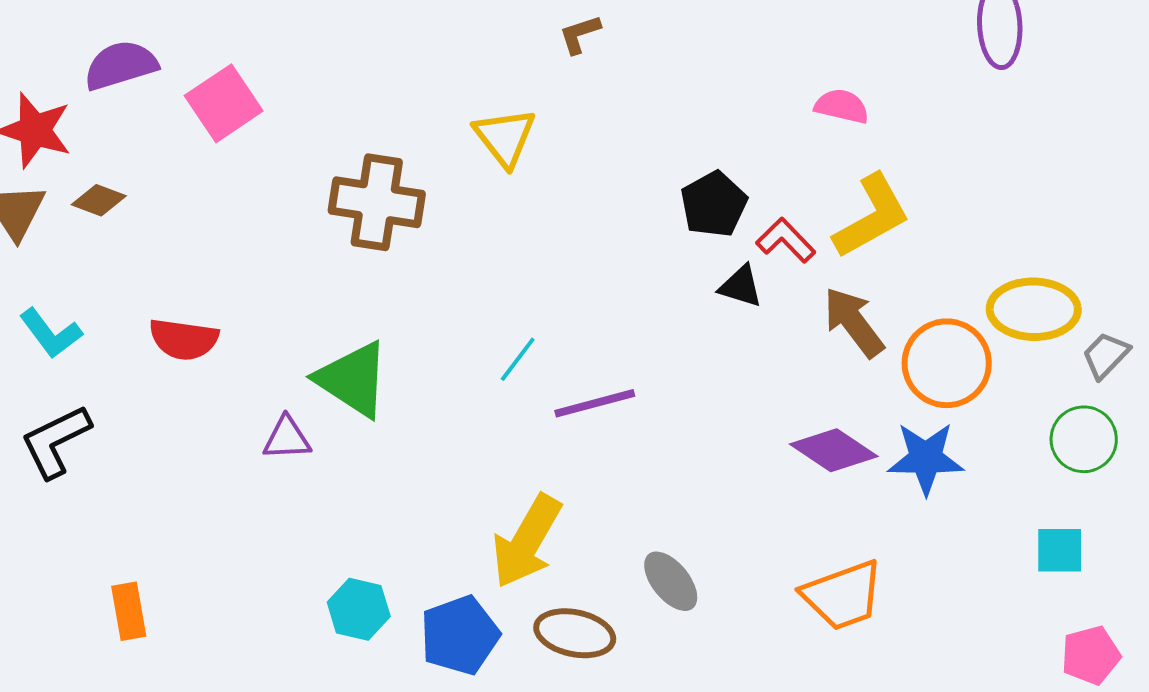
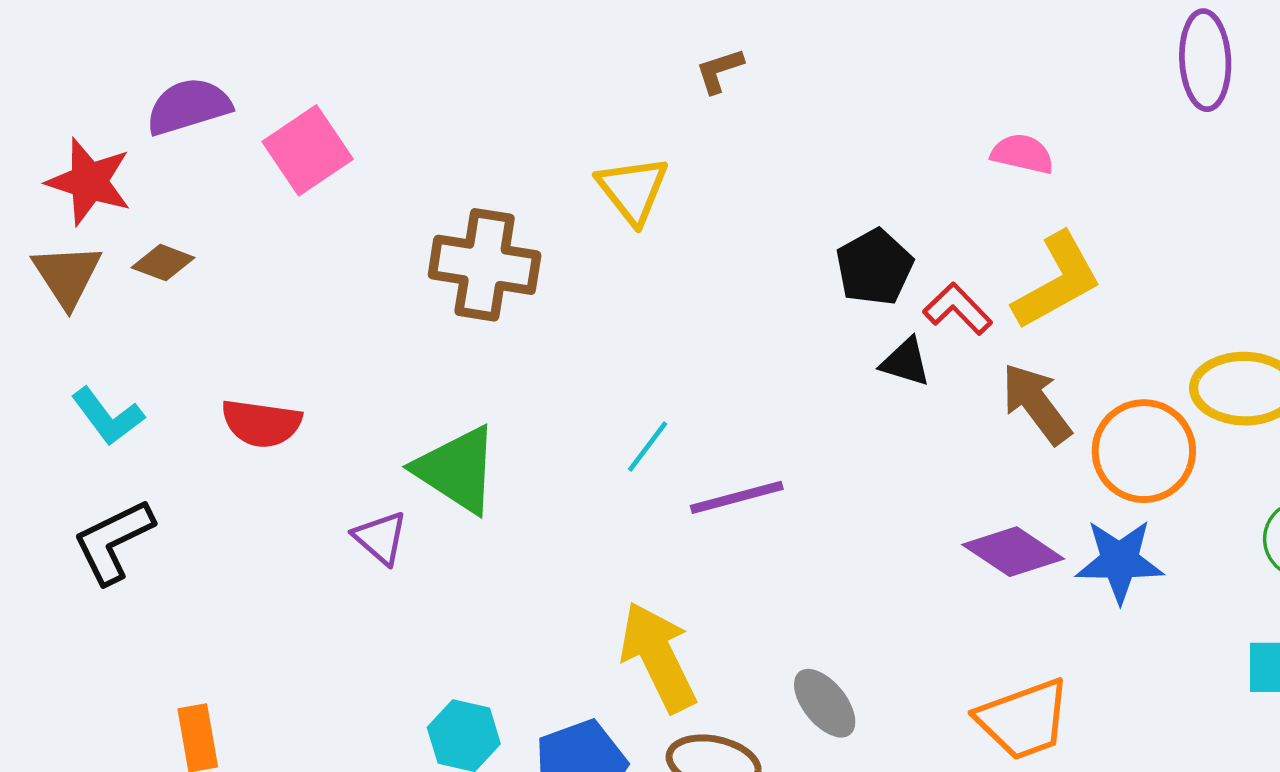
purple triangle: (287, 438) -> (381, 538), turned 44
yellow arrow: (527, 541) -> (658, 657), turned 124

